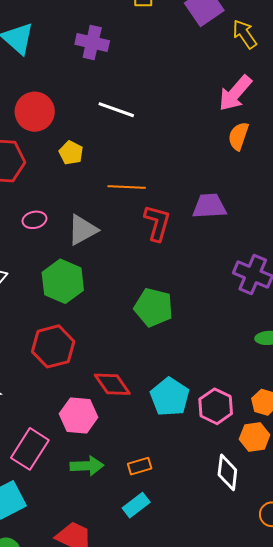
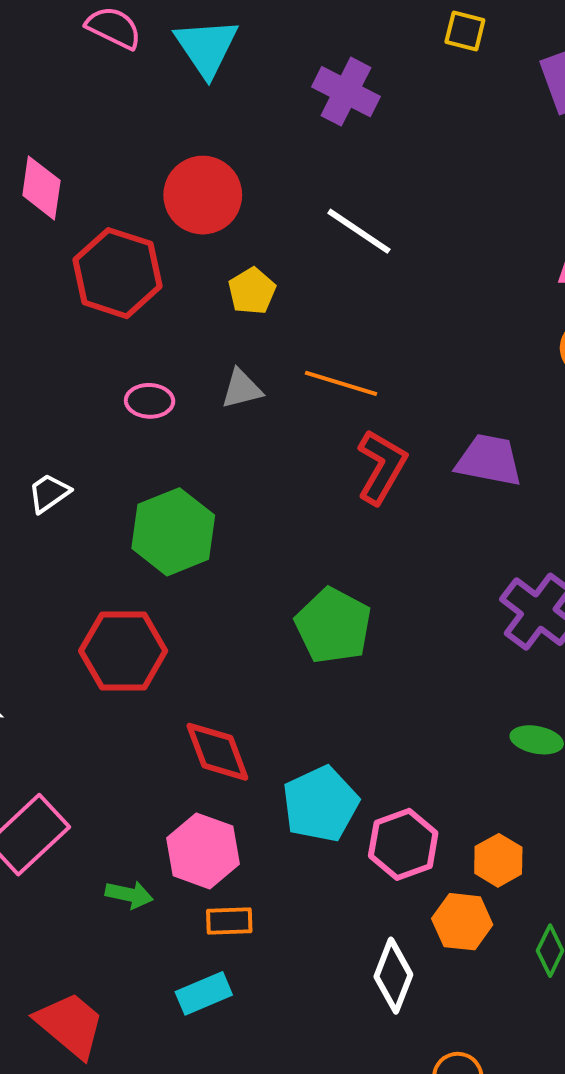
gray triangle: (82, 230) -> (242, 389), moved, size x0.7
pink hexagon: (79, 415) -> (203, 851), moved
green arrow: (87, 466) -> (129, 895), size x0.7

